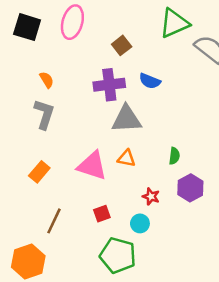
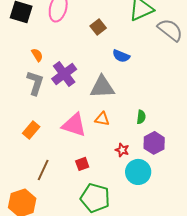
purple cross: (109, 85) -> (64, 74), moved, turned -30
cyan circle: (140, 223) -> (138, 172), moved, size x1.6

